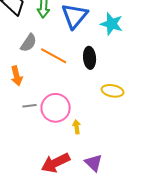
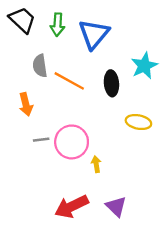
cyan star: (112, 24) -> (144, 66), moved, turned 30
gray semicircle: (29, 43) -> (40, 66), turned 138

